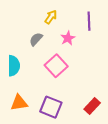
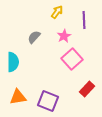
yellow arrow: (51, 17) -> (57, 12), moved
pink square: (56, 66) -> (72, 59), moved
red rectangle: (92, 106) -> (87, 89), moved

